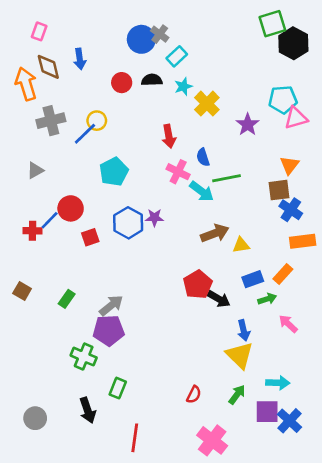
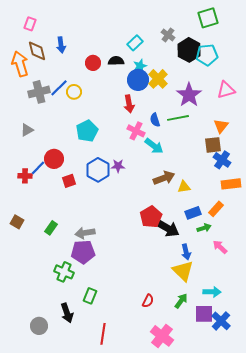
gray cross: (160, 34) -> (168, 35), moved
blue circle: (141, 39) -> (138, 80), moved
black hexagon: (293, 43) -> (189, 50), moved
cyan pentagon: (283, 100) -> (207, 55), moved
purple star: (248, 125) -> (189, 95), size x1.4
blue line: (85, 134) -> (59, 88), moved
green line: (227, 178) -> (178, 118), moved
black arrow: (219, 299) -> (167, 228), size x1.4
gray arrow: (111, 305) -> (85, 233), turned -150
gray circle: (35, 418) -> (39, 326), moved

